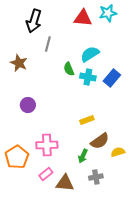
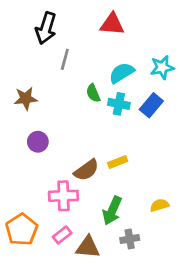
cyan star: (108, 13) -> (162, 67), moved
brown star: (19, 63) -> (26, 98), moved, turned -30
brown semicircle: (100, 141) -> (86, 170), moved
green arrow: (83, 156) -> (112, 211), size x1.5
orange pentagon: (17, 157) -> (22, 230), moved

